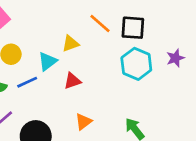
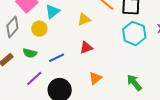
cyan triangle: (48, 61) -> (52, 11), moved
blue line: (27, 82) -> (57, 58), moved

